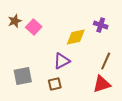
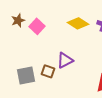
yellow diamond: (76, 37) -> (78, 23), moved, turned 45
brown square: (55, 84) -> (48, 71), moved, turned 32

